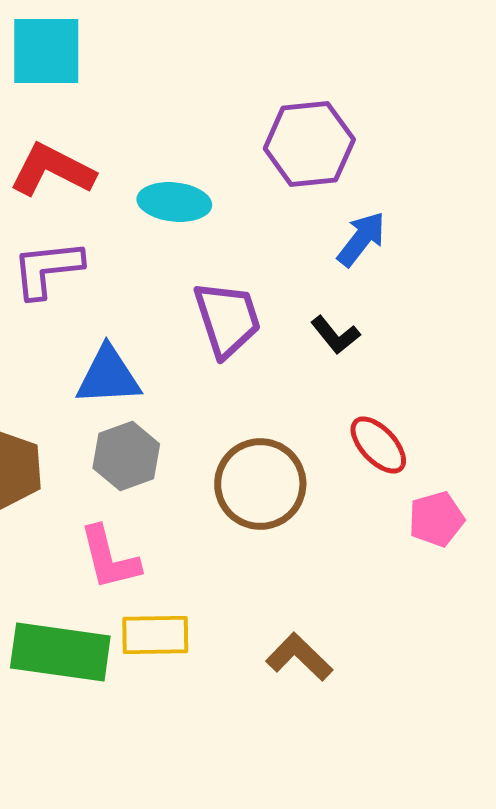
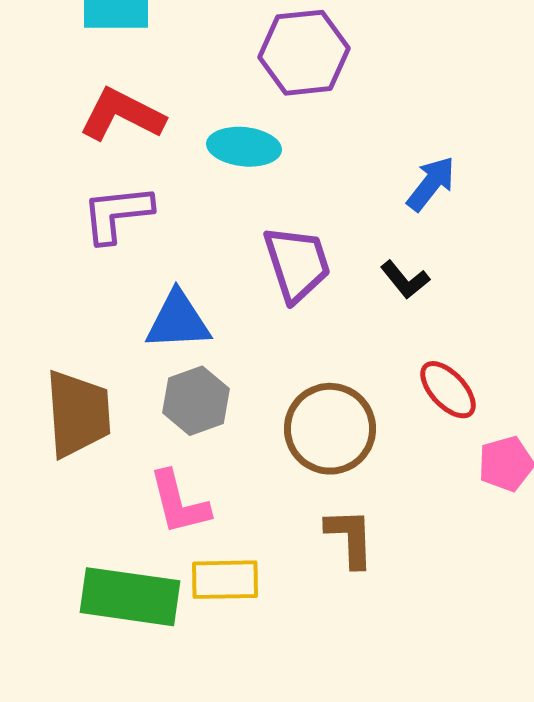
purple hexagon: (309, 144) -> (304, 53), moved
brown L-shape: (299, 657) -> (350, 538), moved, turned 44

